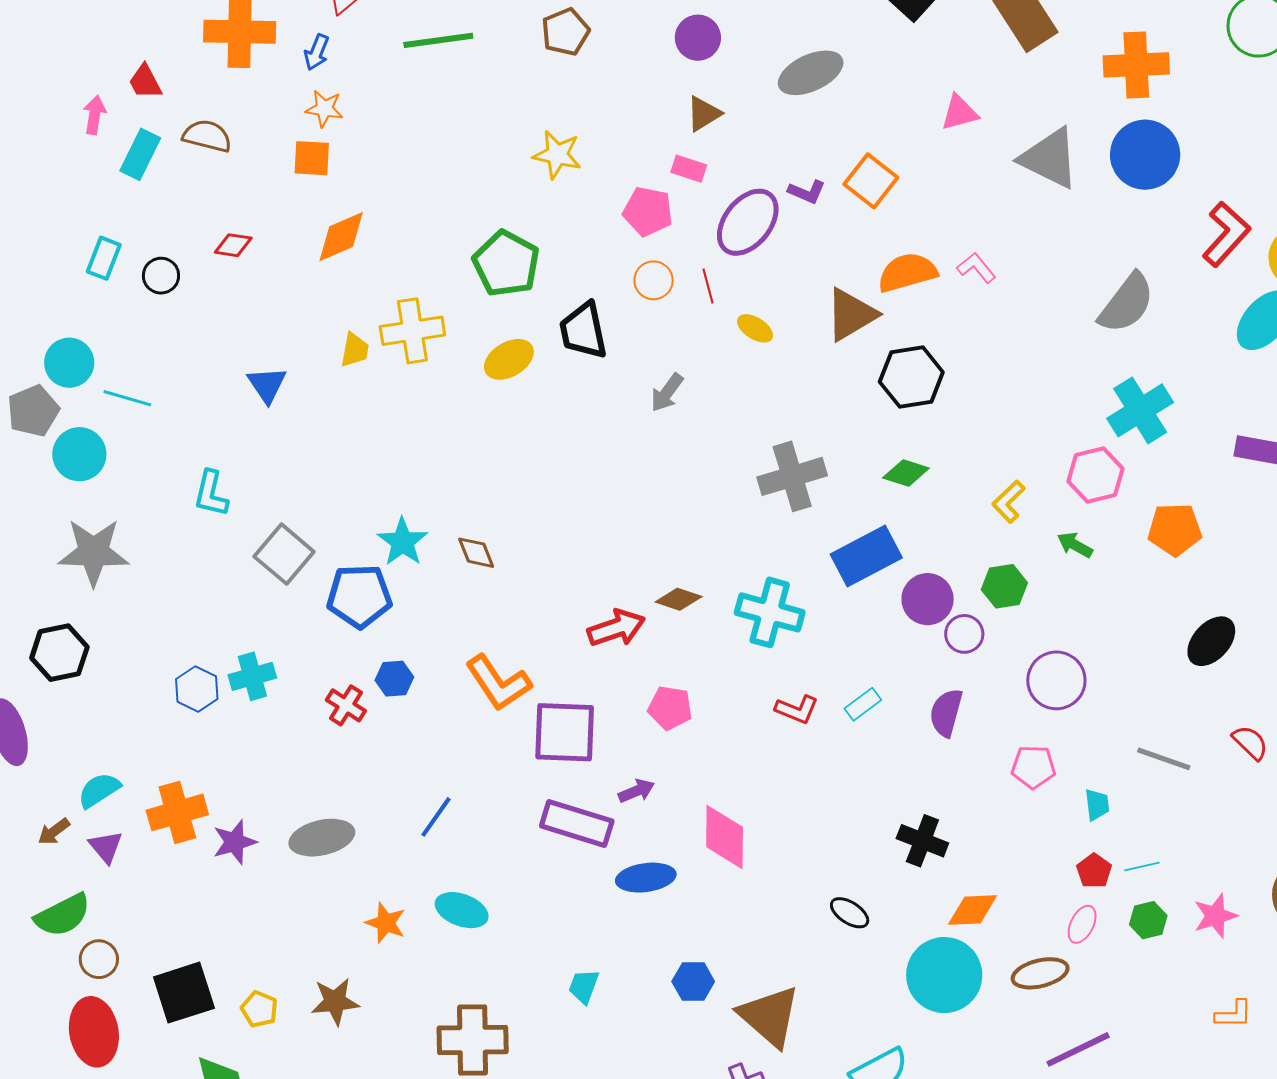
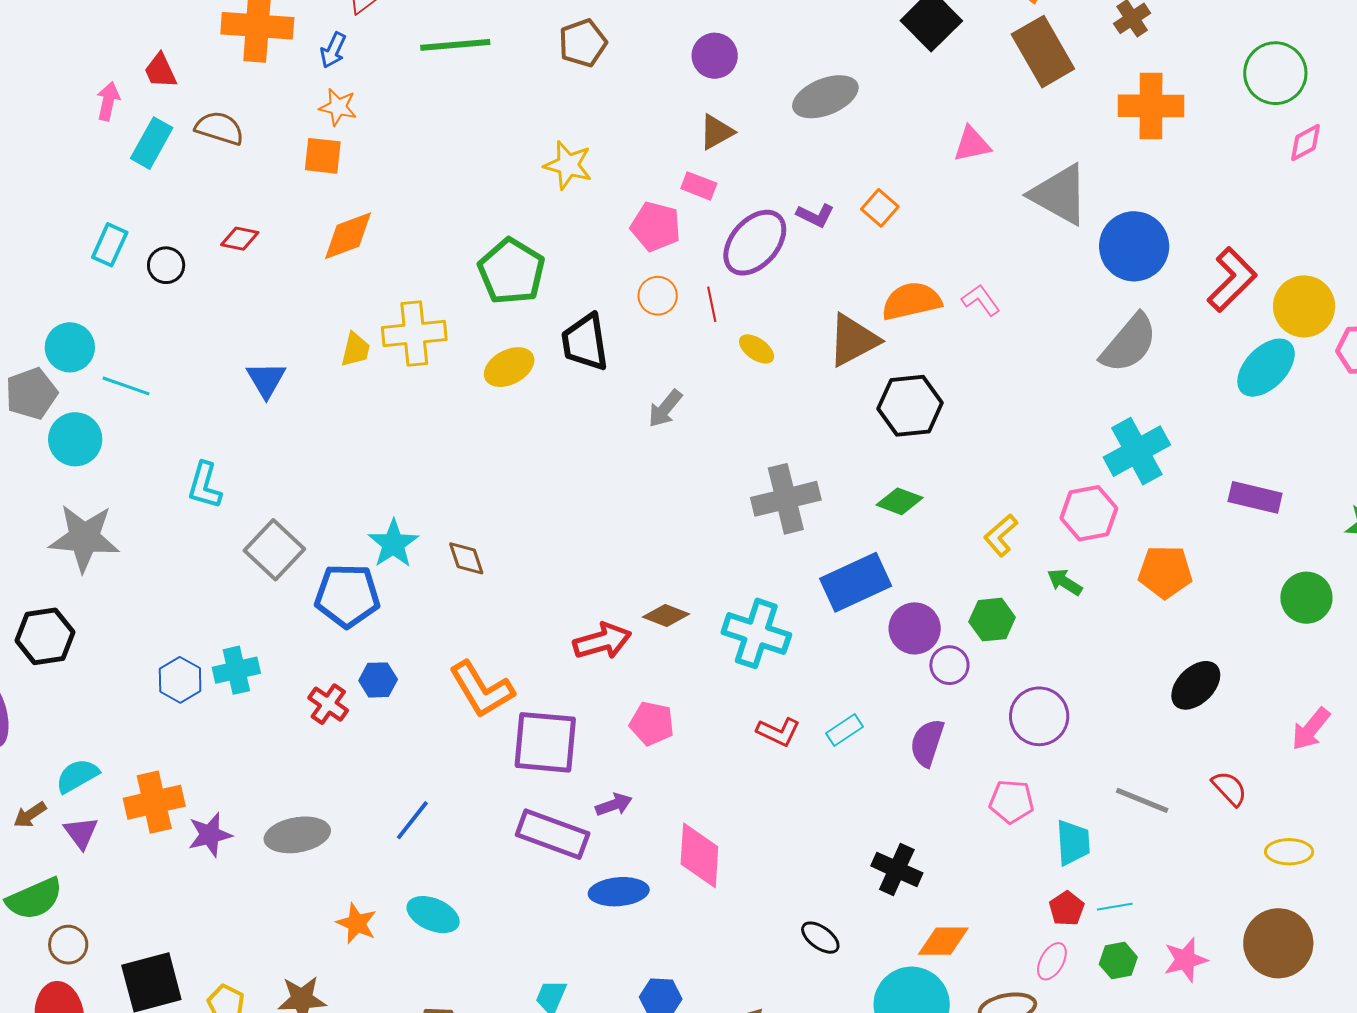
blue circle: (1145, 155) -> (1134, 246), moved
orange square: (871, 181) -> (880, 208), size x0.7
cyan trapezoid: (1097, 805) -> (1073, 843), size x1.4

